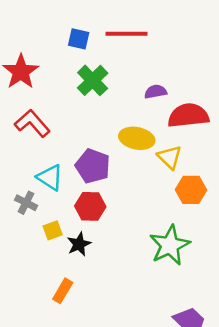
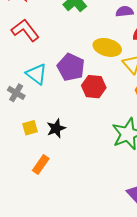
red hexagon: (90, 206) -> (94, 87), moved
yellow square: (53, 230) -> (30, 128), moved

